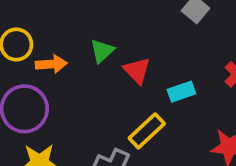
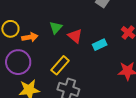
yellow rectangle: (147, 131) -> (60, 65), moved

